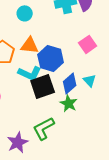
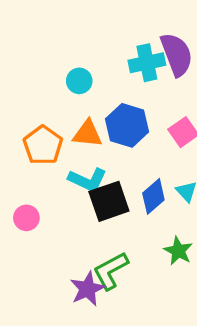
blue hexagon: (51, 58) -> (127, 125), moved
green star: (69, 103) -> (178, 251), moved
purple star: (18, 142) -> (87, 289), moved

